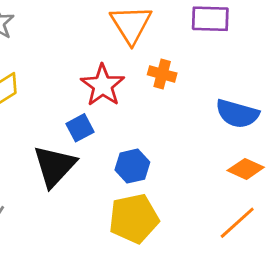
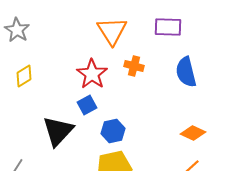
blue semicircle: (237, 114) -> (186, 72), moved, turned 60
blue square: (80, 128) -> (87, 105), moved

